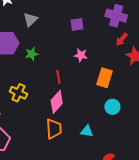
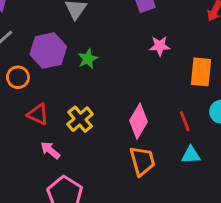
red line: (58, 77) -> (185, 121), moved
yellow cross: (18, 93) -> (80, 119), turned 36

